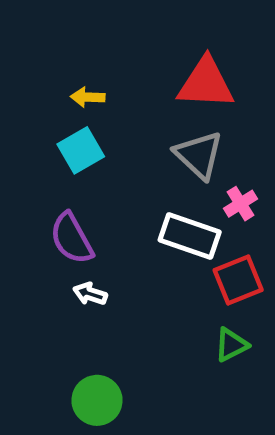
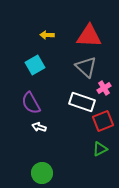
yellow arrow: (88, 97) -> (47, 35), moved

